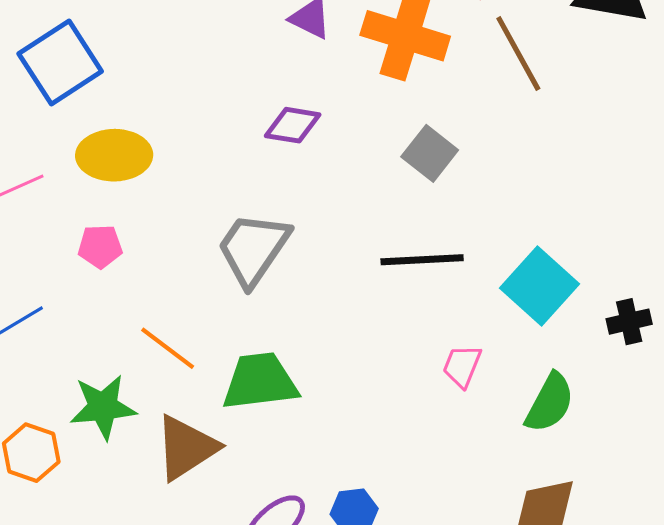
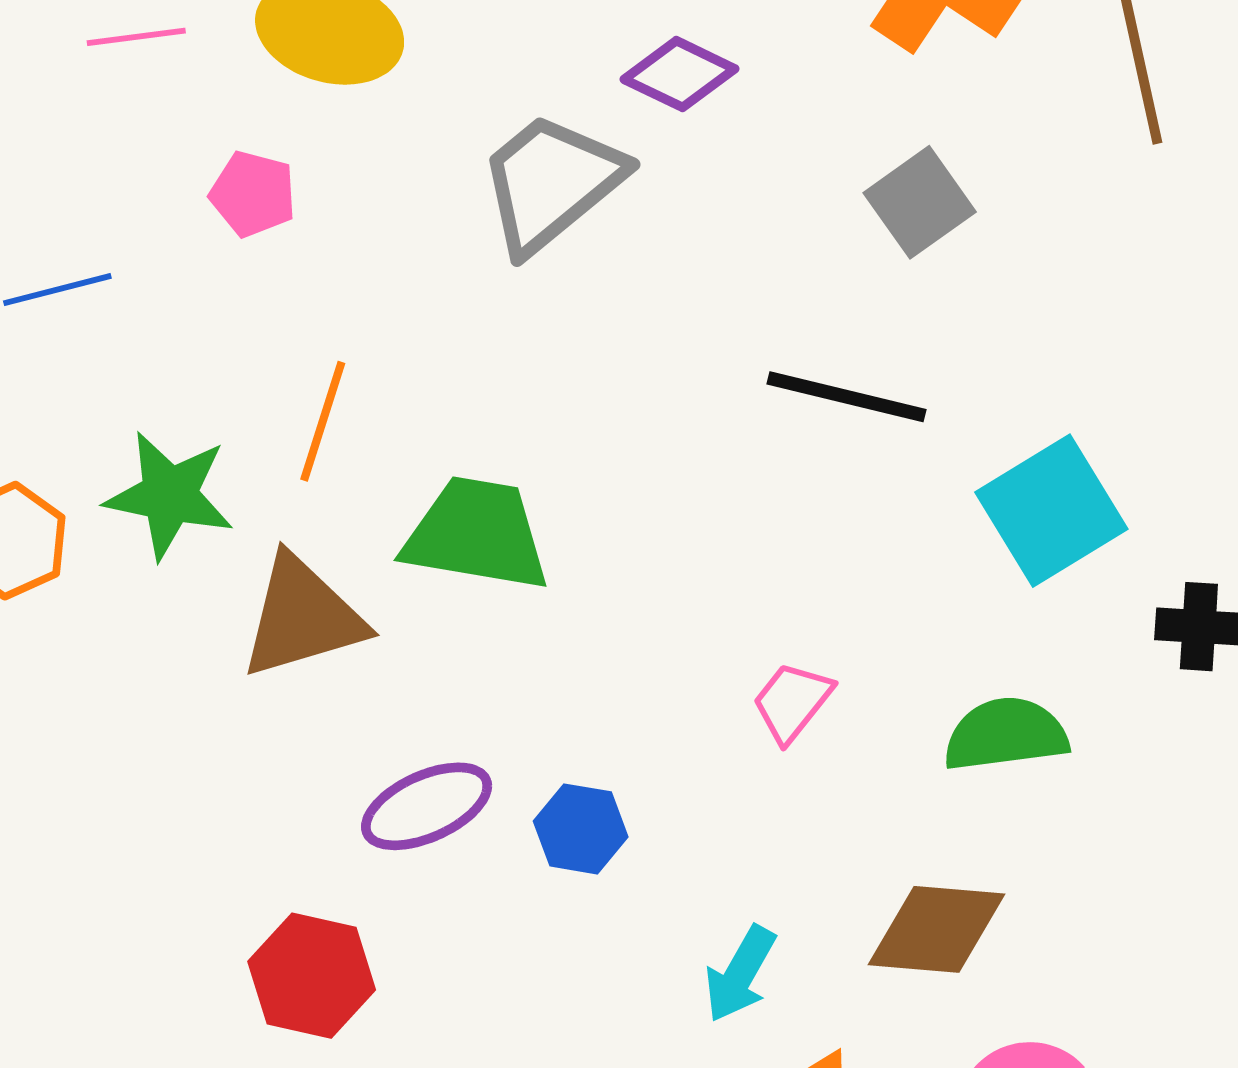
gray trapezoid: (253, 249) -> (551, 183), moved
orange line: (168, 348) -> (323, 421), turned 54
pink trapezoid: (462, 366) -> (792, 702), moved
green semicircle: (550, 403) -> (1006, 734), turned -142

